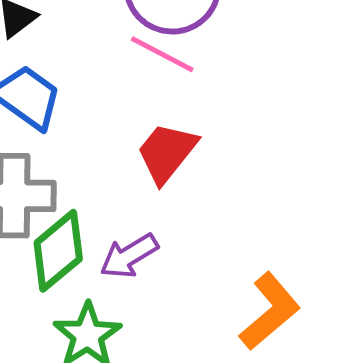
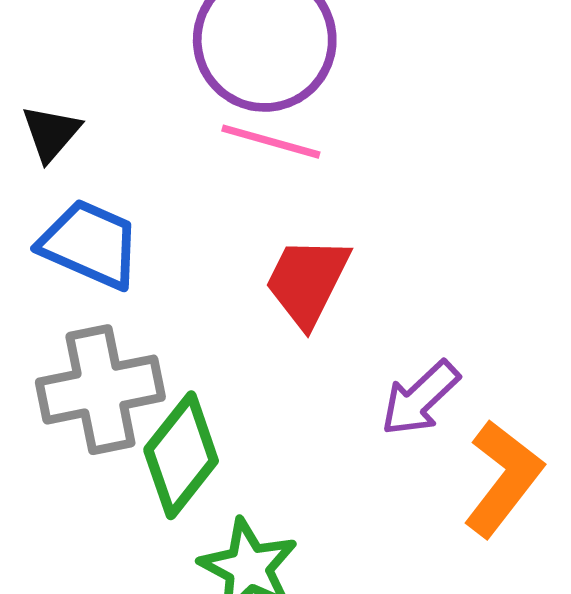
purple arrow: (129, 256) -> (420, 398), moved

